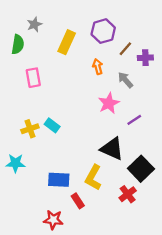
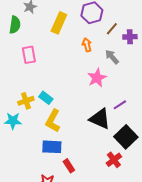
purple line: (134, 120) -> (120, 105), moved
cyan star: (16, 163) -> (13, 121), moved
yellow L-shape: (93, 178) -> (53, 121), moved

